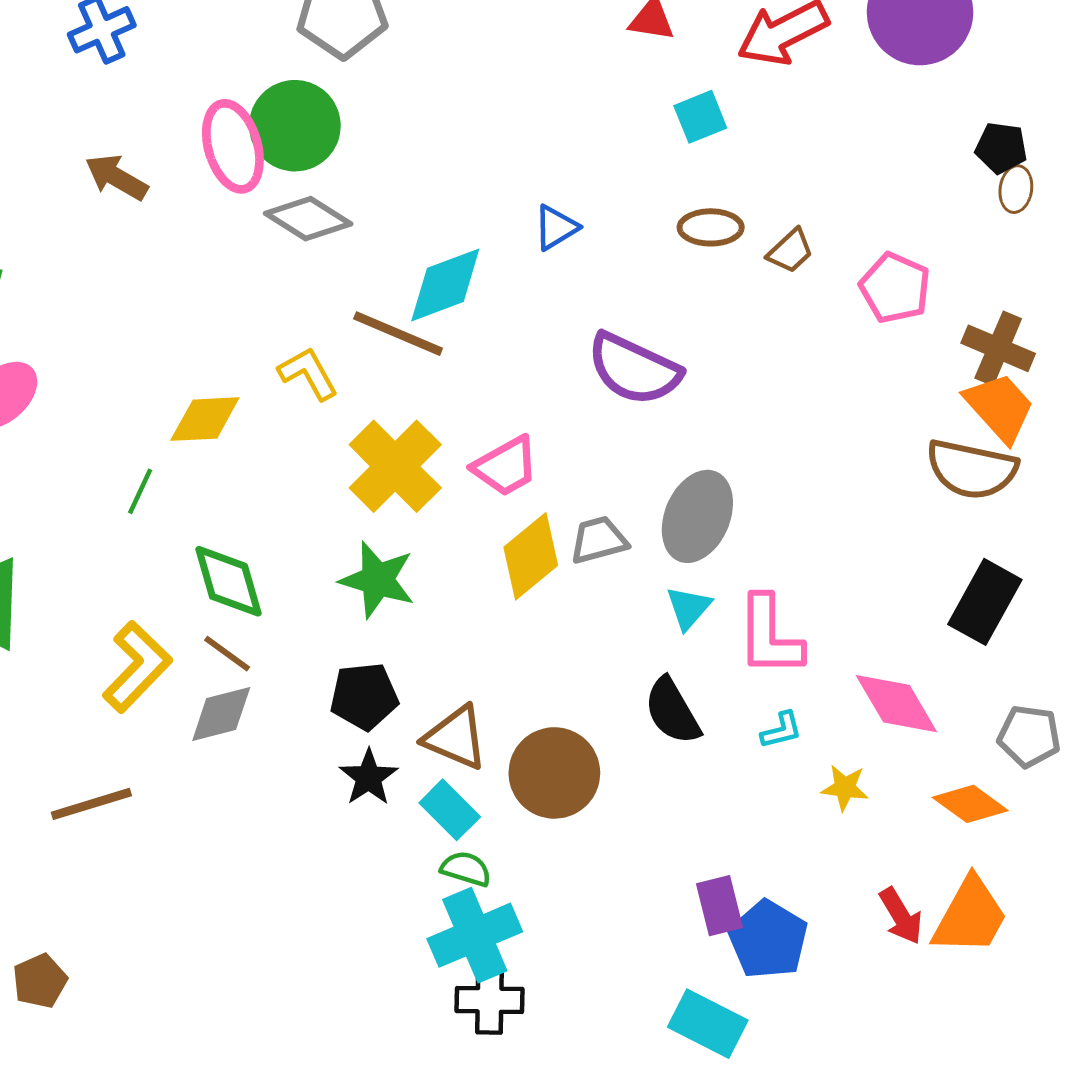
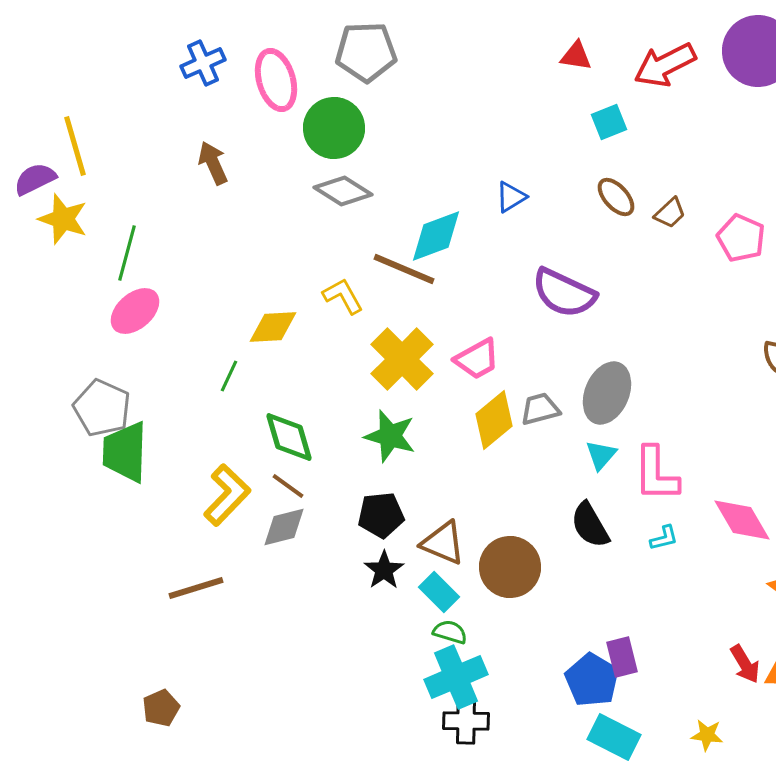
pink ellipse: (233, 146) -> (276, 80), moved
brown arrow: (116, 177) -> (213, 163), turned 36
brown ellipse: (711, 227) -> (616, 197), turned 48
yellow star: (845, 788) -> (707, 735), moved
blue pentagon: (768, 940) -> (592, 680), moved

